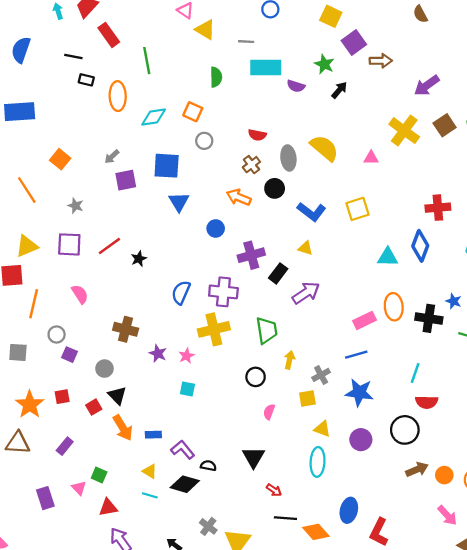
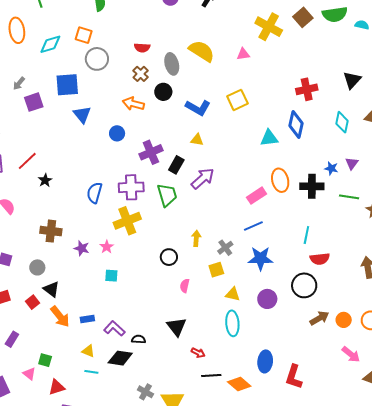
gray circle: (204, 141) -> (97, 59), size x1.5
black star: (139, 259) -> (45, 180), moved
green trapezoid: (267, 330) -> (167, 195), moved

